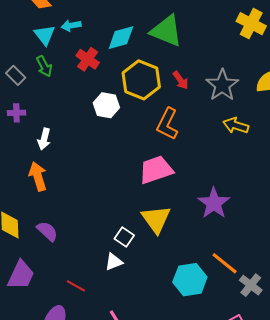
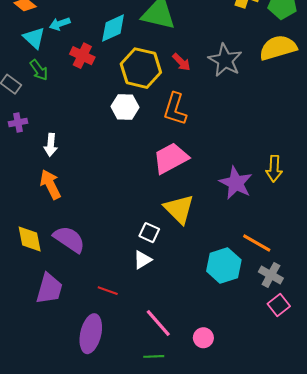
white hexagon: (106, 105) -> (125, 107), moved
yellow arrow: (236, 125) -> (274, 169), moved, turned -95
purple semicircle: (47, 231) -> (69, 239), size x1.4
gray cross: (251, 285) -> (271, 275), moved

